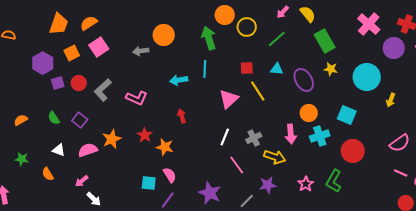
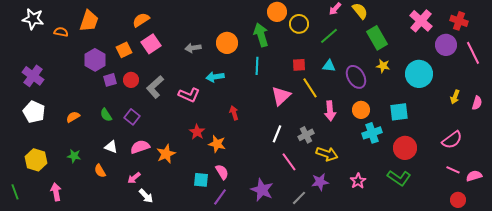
orange trapezoid: (59, 24) -> (89, 21), moved
orange circle: (164, 35) -> (227, 43), moved
cyan arrow: (179, 80) -> (215, 77), moved
yellow arrow: (391, 100) -> (455, 97), moved
cyan square: (347, 115) -> (399, 112), turned -30
pink arrow: (291, 134) -> (330, 111), moved
orange star: (112, 139) -> (166, 154), moved
green L-shape: (334, 181) -> (399, 178), moved, turned -85

